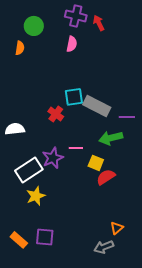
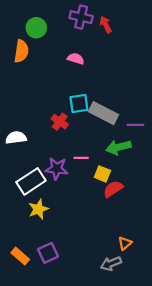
pink semicircle: (72, 44) -> (76, 59), moved, turned -84
orange semicircle: (20, 48) -> (21, 51), size x1.5
purple star: (53, 158) -> (57, 169), turned 30
purple square: (45, 237) -> (48, 253), turned -30

